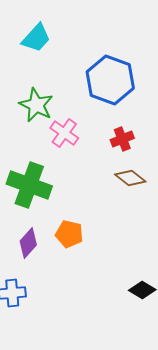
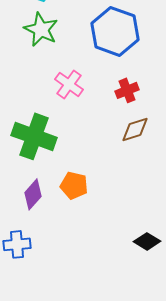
green star: (36, 105) -> (41, 29), moved
brown diamond: (130, 178) -> (135, 129), turned -56

